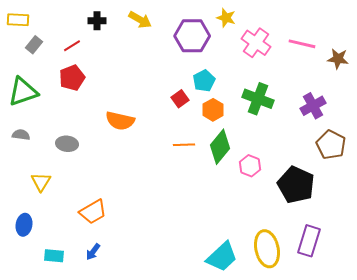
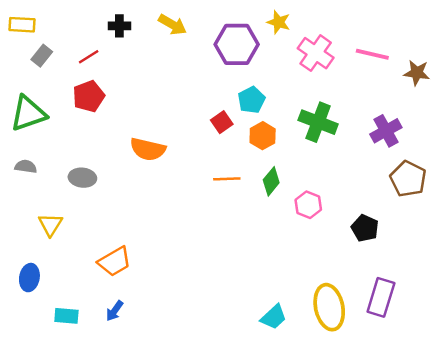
green diamond: (220, 147) -> (271, 181), size x0.7
black pentagon: (296, 185) -> (365, 228), size x0.6
cyan trapezoid: (222, 257) -> (274, 317), size x0.7

